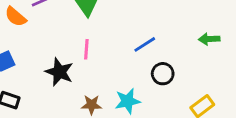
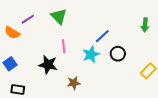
green arrow: (209, 39) -> (145, 25), turned -72
cyan star: (128, 101) -> (91, 54), moved

